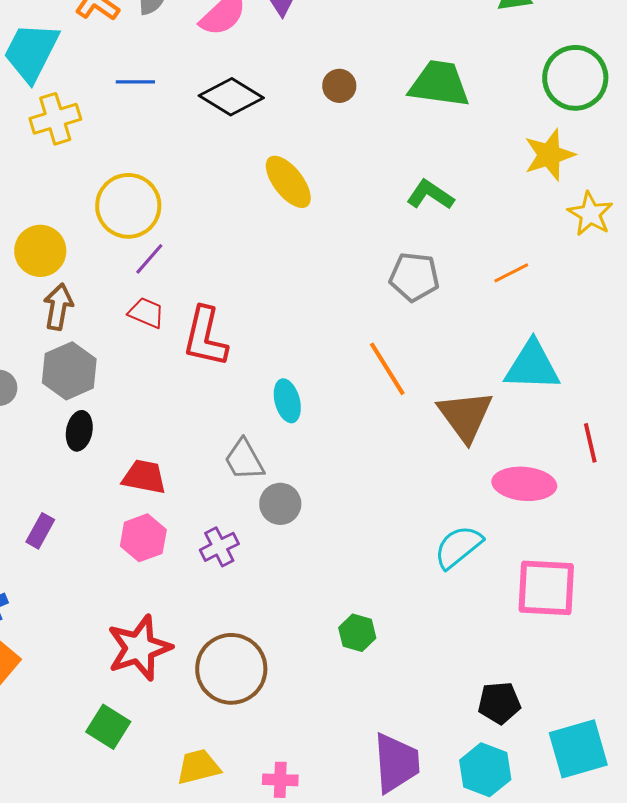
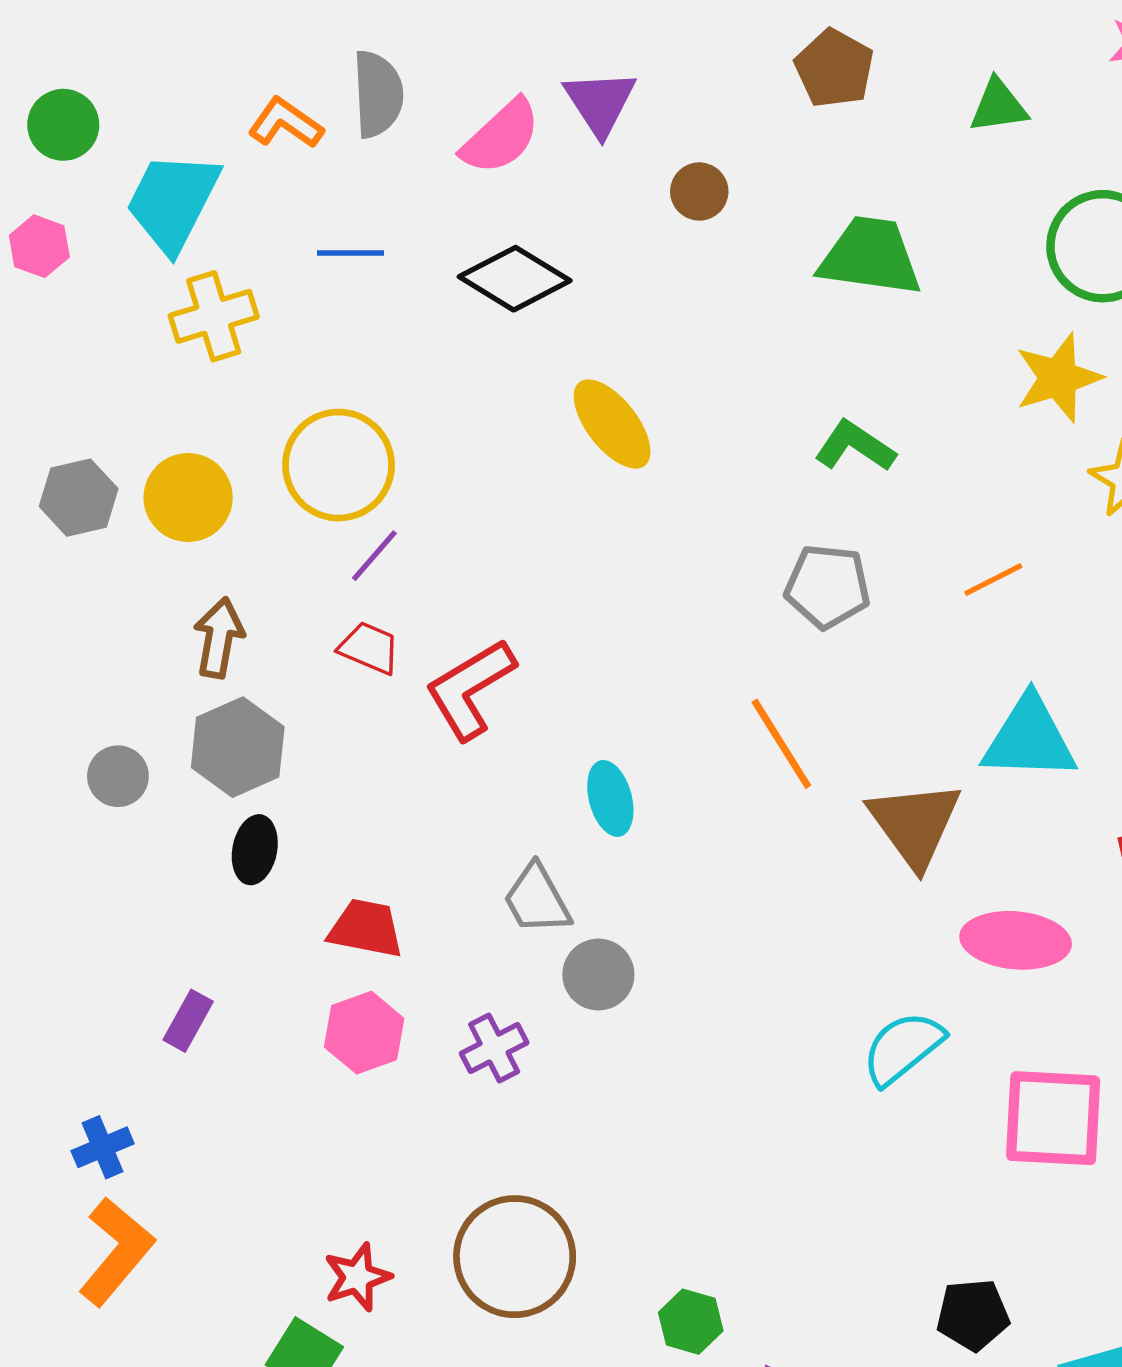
brown circle: (339, 86) -> (699, 191), moved
yellow circle: (40, 251) -> (188, 498), moved
red L-shape: (205, 337) -> (470, 689), turned 46
green hexagon: (357, 633) -> (691, 1322), moved
red star: (139, 648) -> (357, 1277), moved, size x0.6

